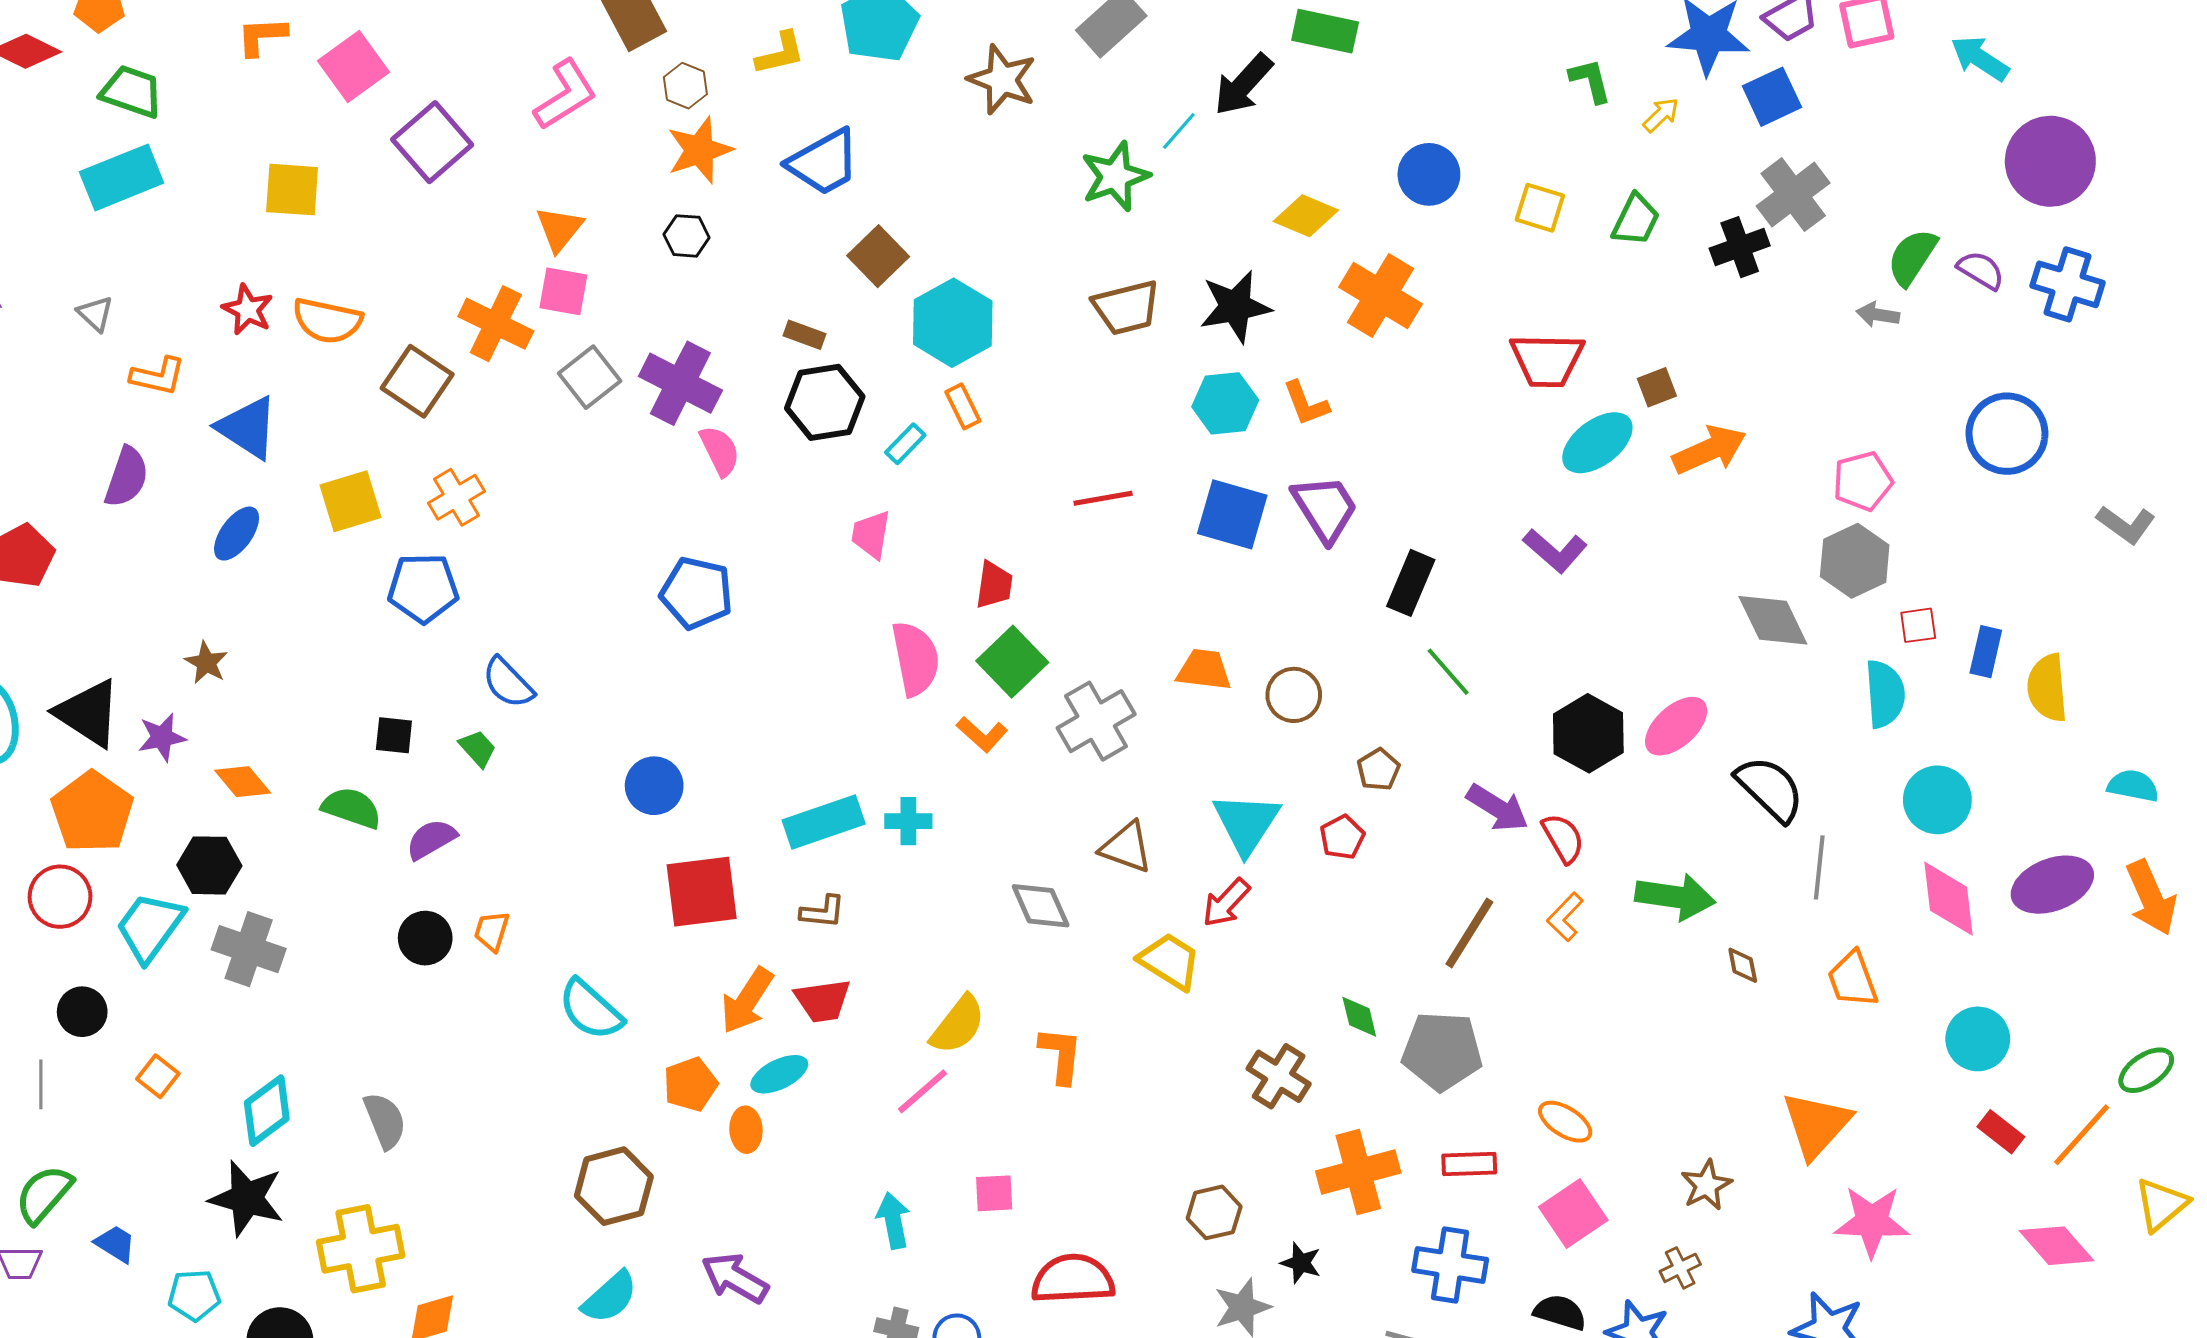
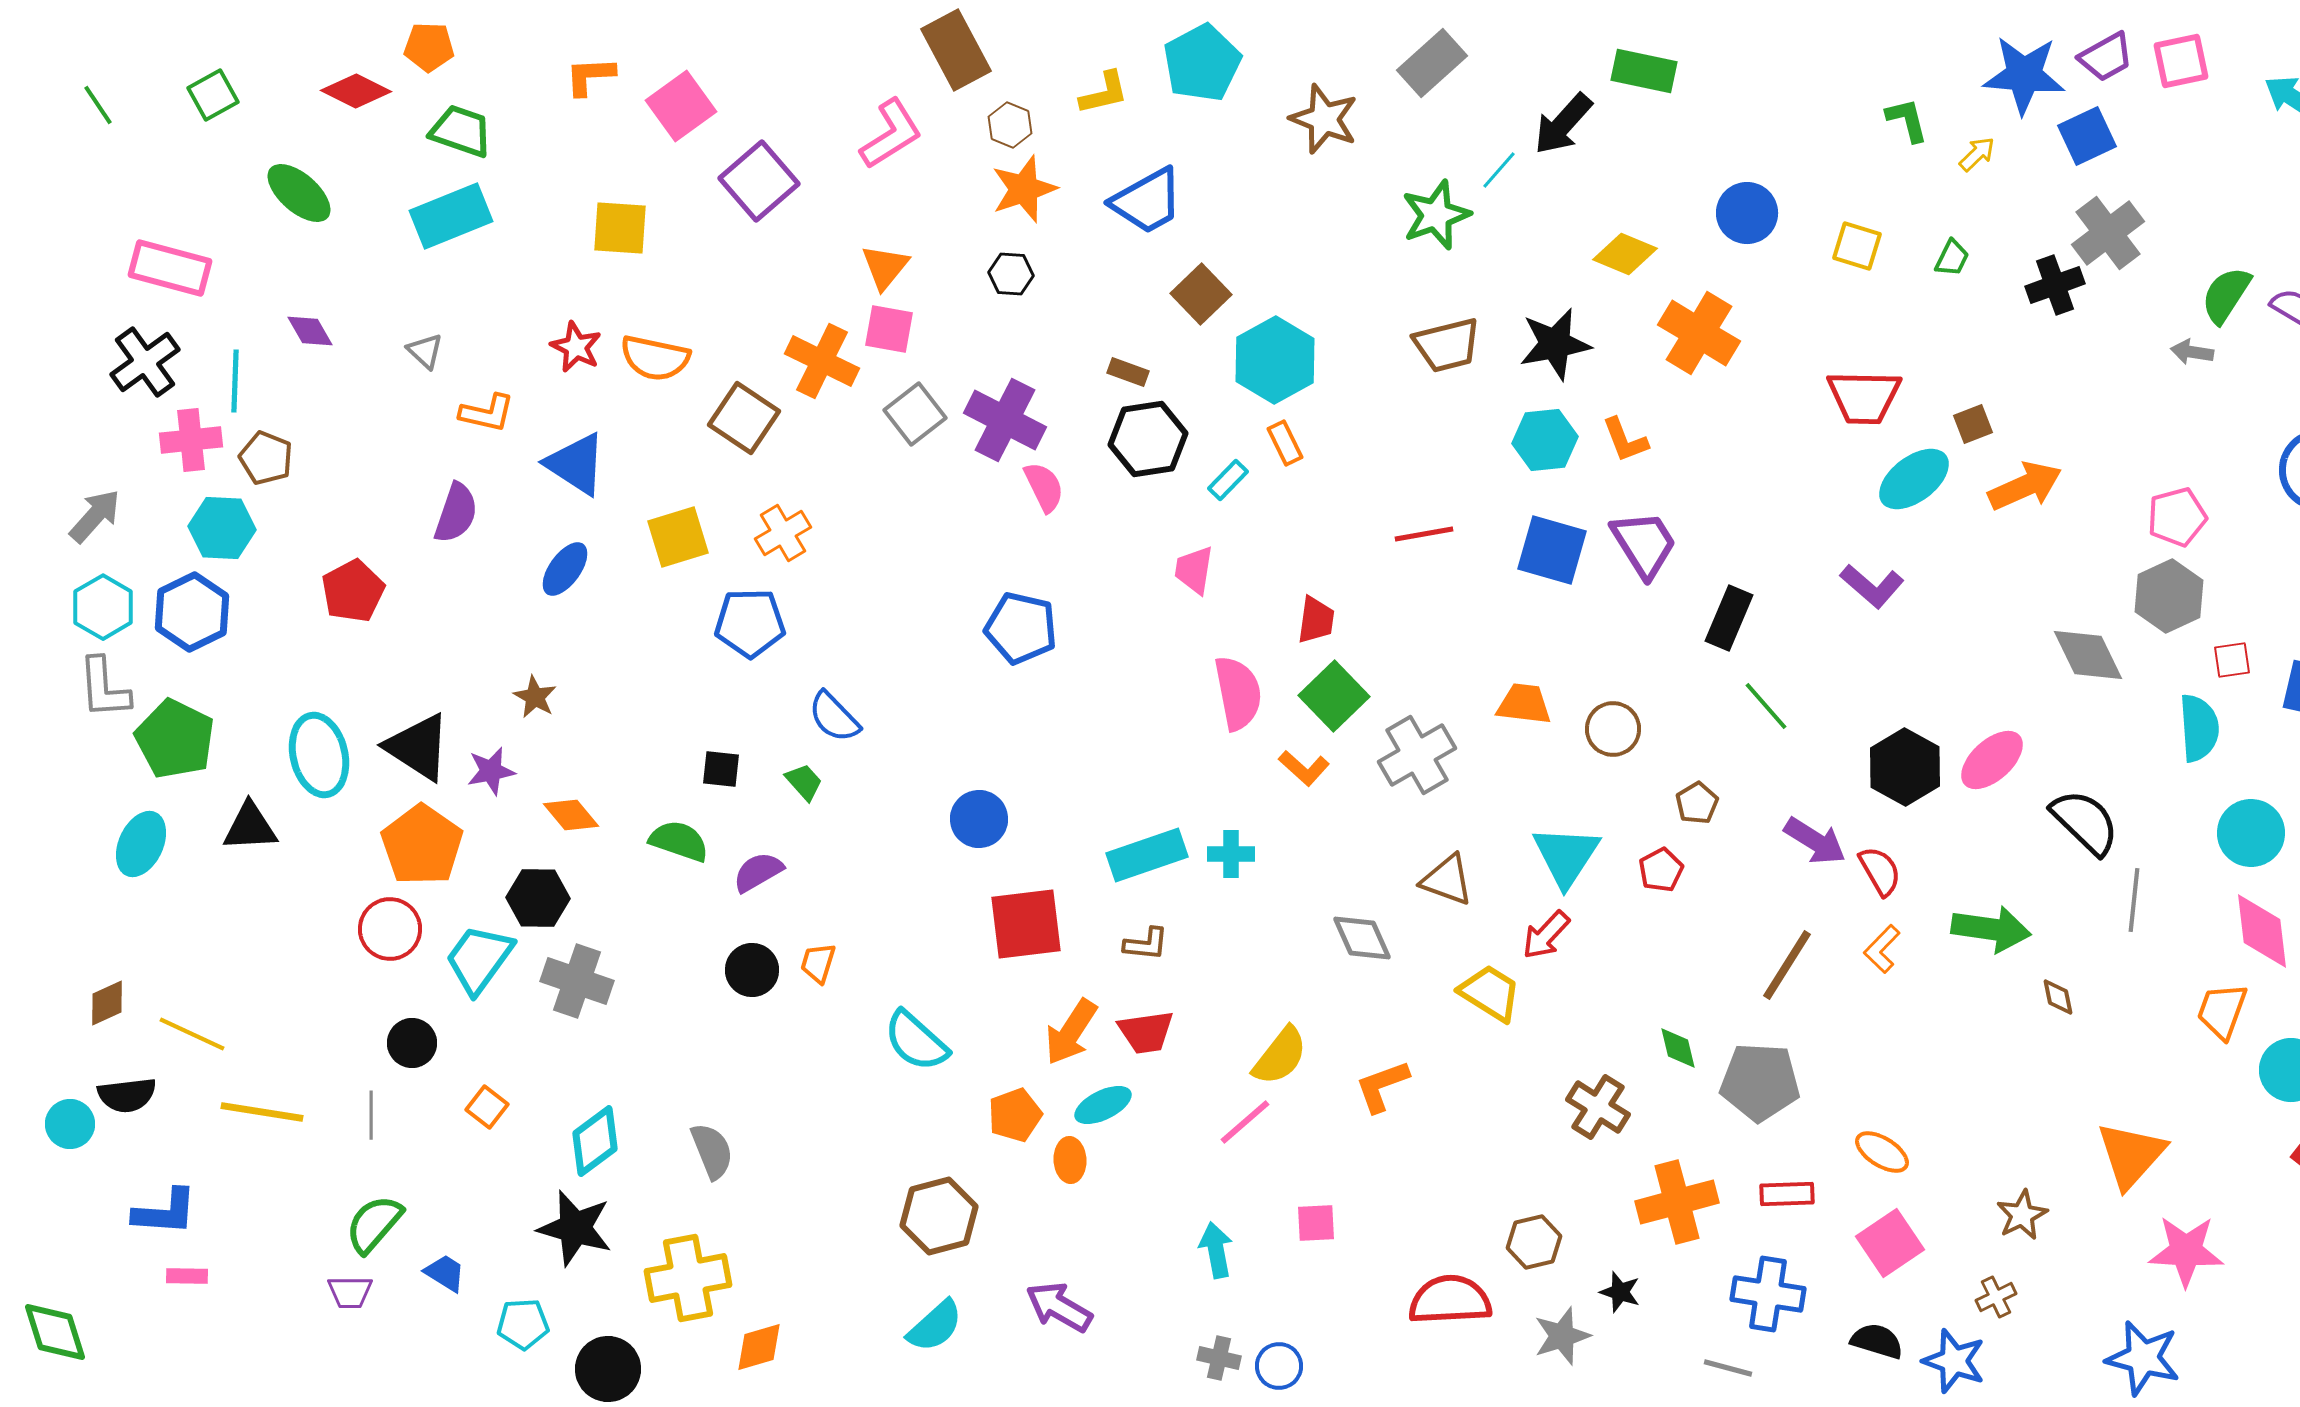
green trapezoid: (1636, 220) -> (1952, 258), size x0.7
orange trapezoid: (1853, 979) -> (2222, 1011), moved, turned 40
orange L-shape: (1061, 1055) -> (1382, 1086), turned -116
red semicircle: (1073, 1279) -> (1450, 1300), moved

